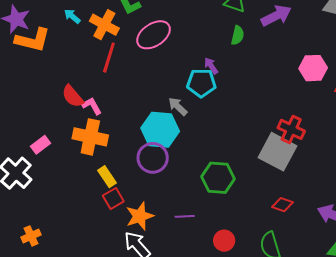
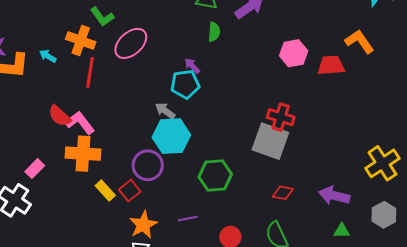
cyan arrow: (72, 16) -> (48, 56), moved
pink L-shape: (92, 106) -> (80, 123), size x1.4
cyan hexagon: (160, 130) -> (171, 136), moved
red square: (113, 199) -> (130, 191), moved

